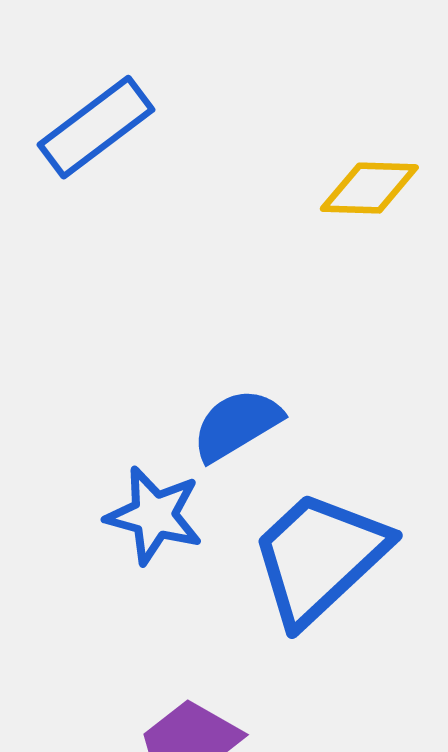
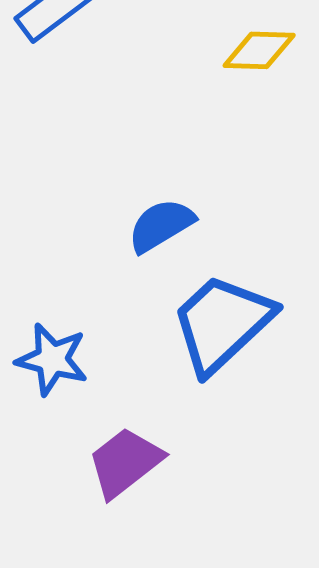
blue star: (154, 515) -> (52, 359), moved

